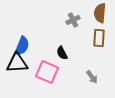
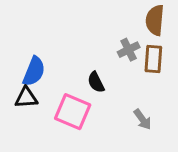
gray cross: (73, 20) -> (129, 50), moved
black triangle: (17, 63) -> (26, 98), size x0.7

